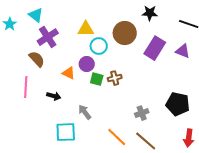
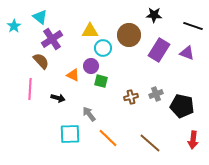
brown cross: (115, 78) -> (131, 97), moved
gray cross: (142, 113) -> (156, 94), moved
orange line: (117, 137) -> (108, 138), moved

